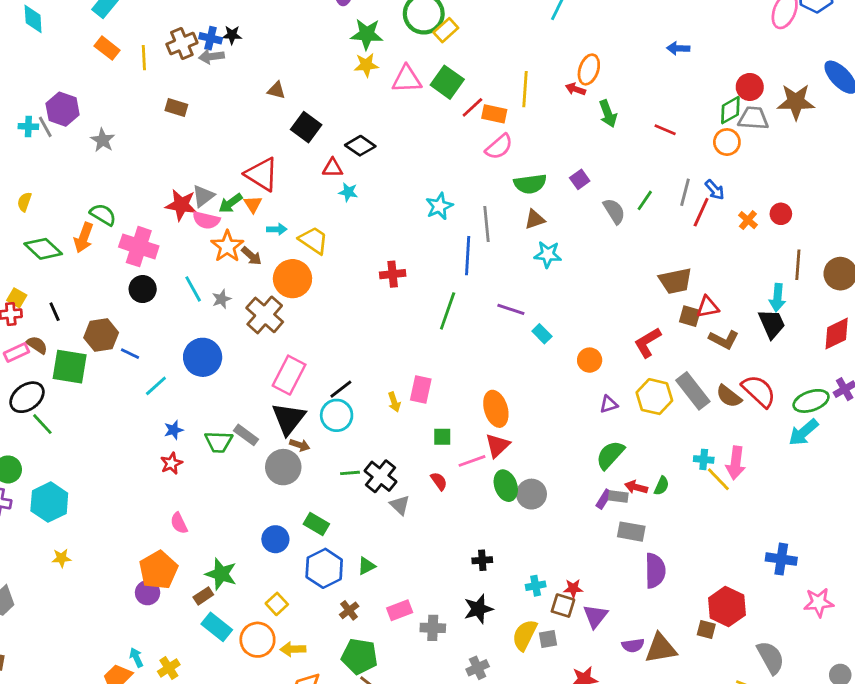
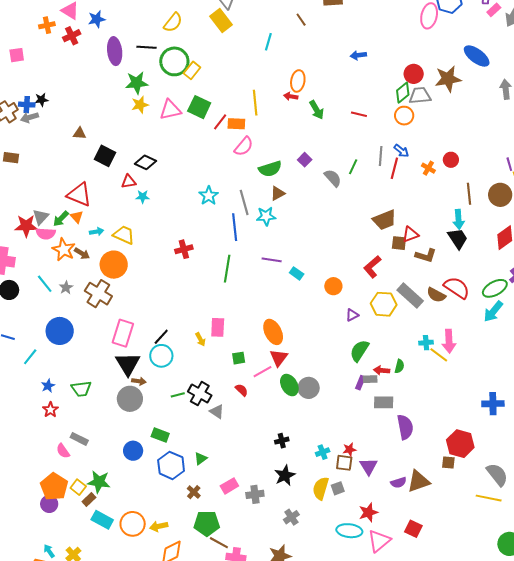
cyan star: (548, 254) -> (266, 216), moved
gray rectangle: (246, 435) -> (79, 439), moved
yellow square: (277, 604) -> (78, 487), moved

